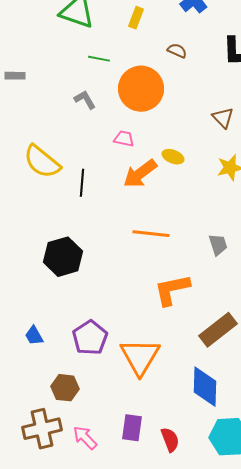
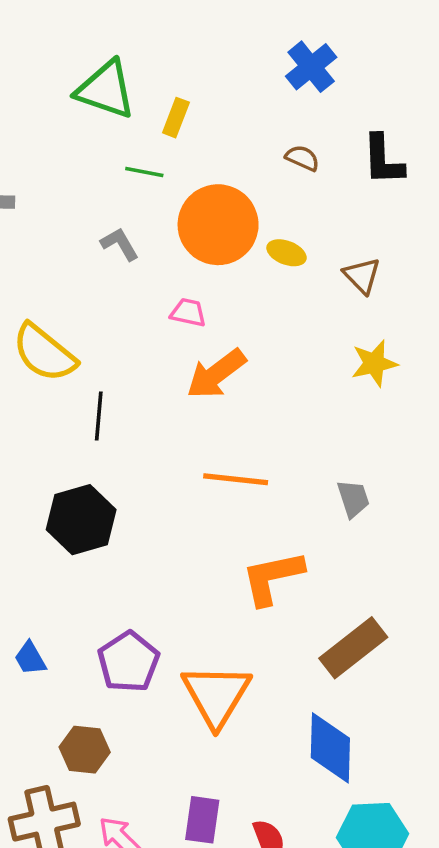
yellow rectangle: (136, 18) -> (176, 118), moved
brown semicircle: (177, 51) -> (302, 158), moved
yellow ellipse: (173, 157) -> (287, 253), moved
black line: (82, 183) -> (99, 416), moved

